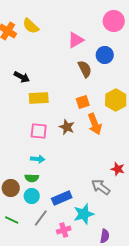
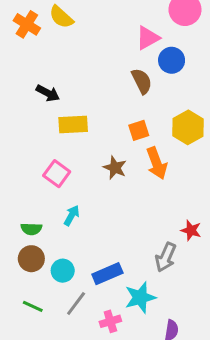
pink triangle: (76, 40) -> (148, 38), moved
pink square: (39, 131) -> (57, 174), moved, turned 30
cyan arrow: (38, 159) -> (72, 215), turned -64
green semicircle: (32, 178) -> (31, 229), moved
gray arrow: (101, 187) -> (166, 257), turned -102

